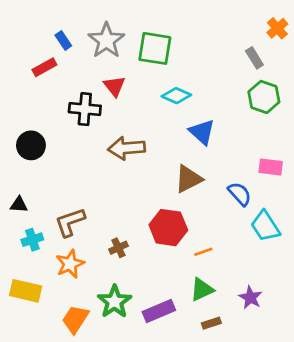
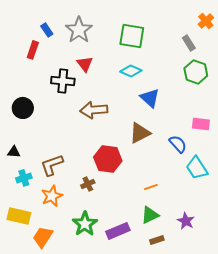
green square: (155, 48) -> (132, 36), moved
red rectangle: (44, 67) -> (33, 50), turned -42
red hexagon: (168, 228) -> (108, 159), moved
orange trapezoid: (75, 319) -> (43, 237), moved

